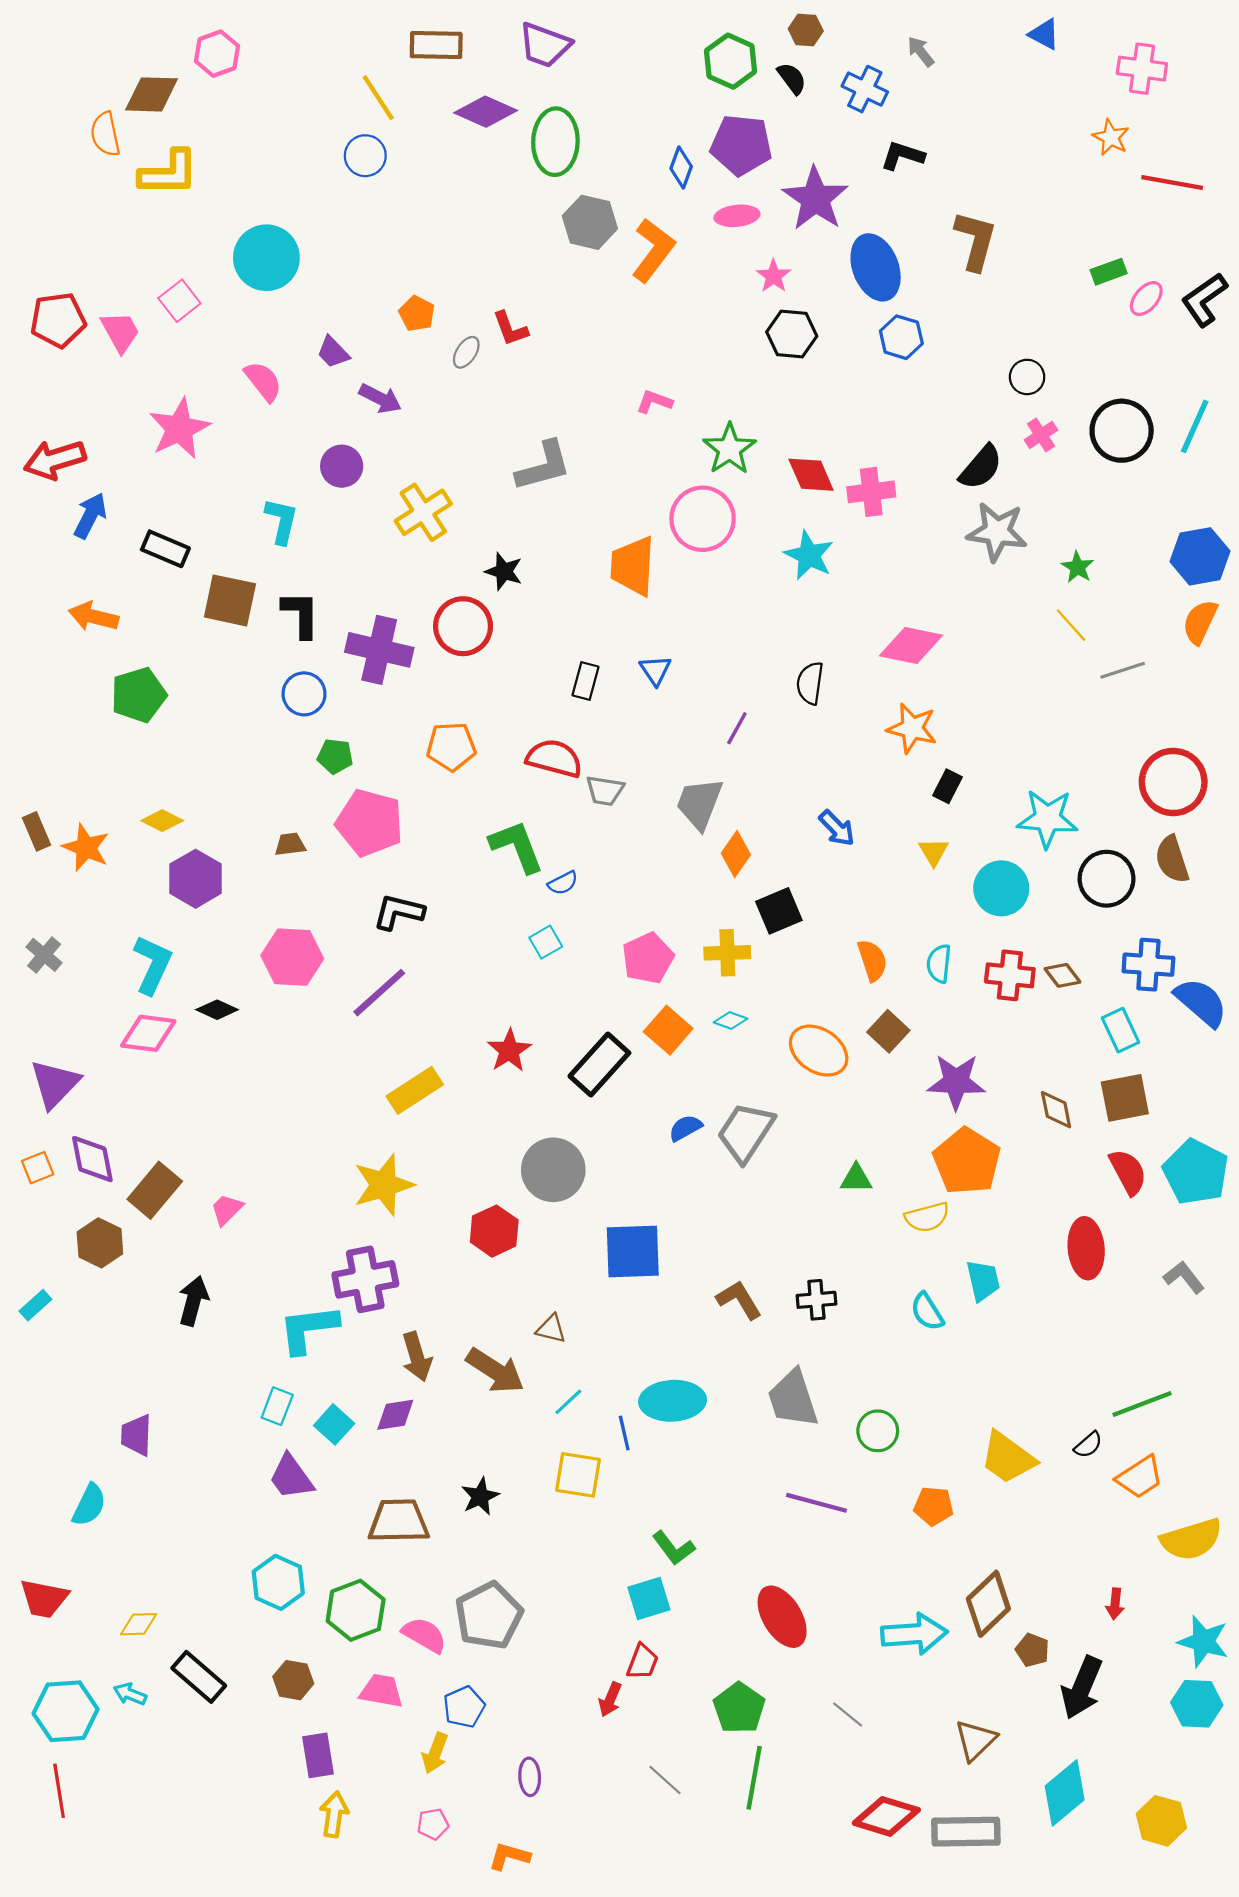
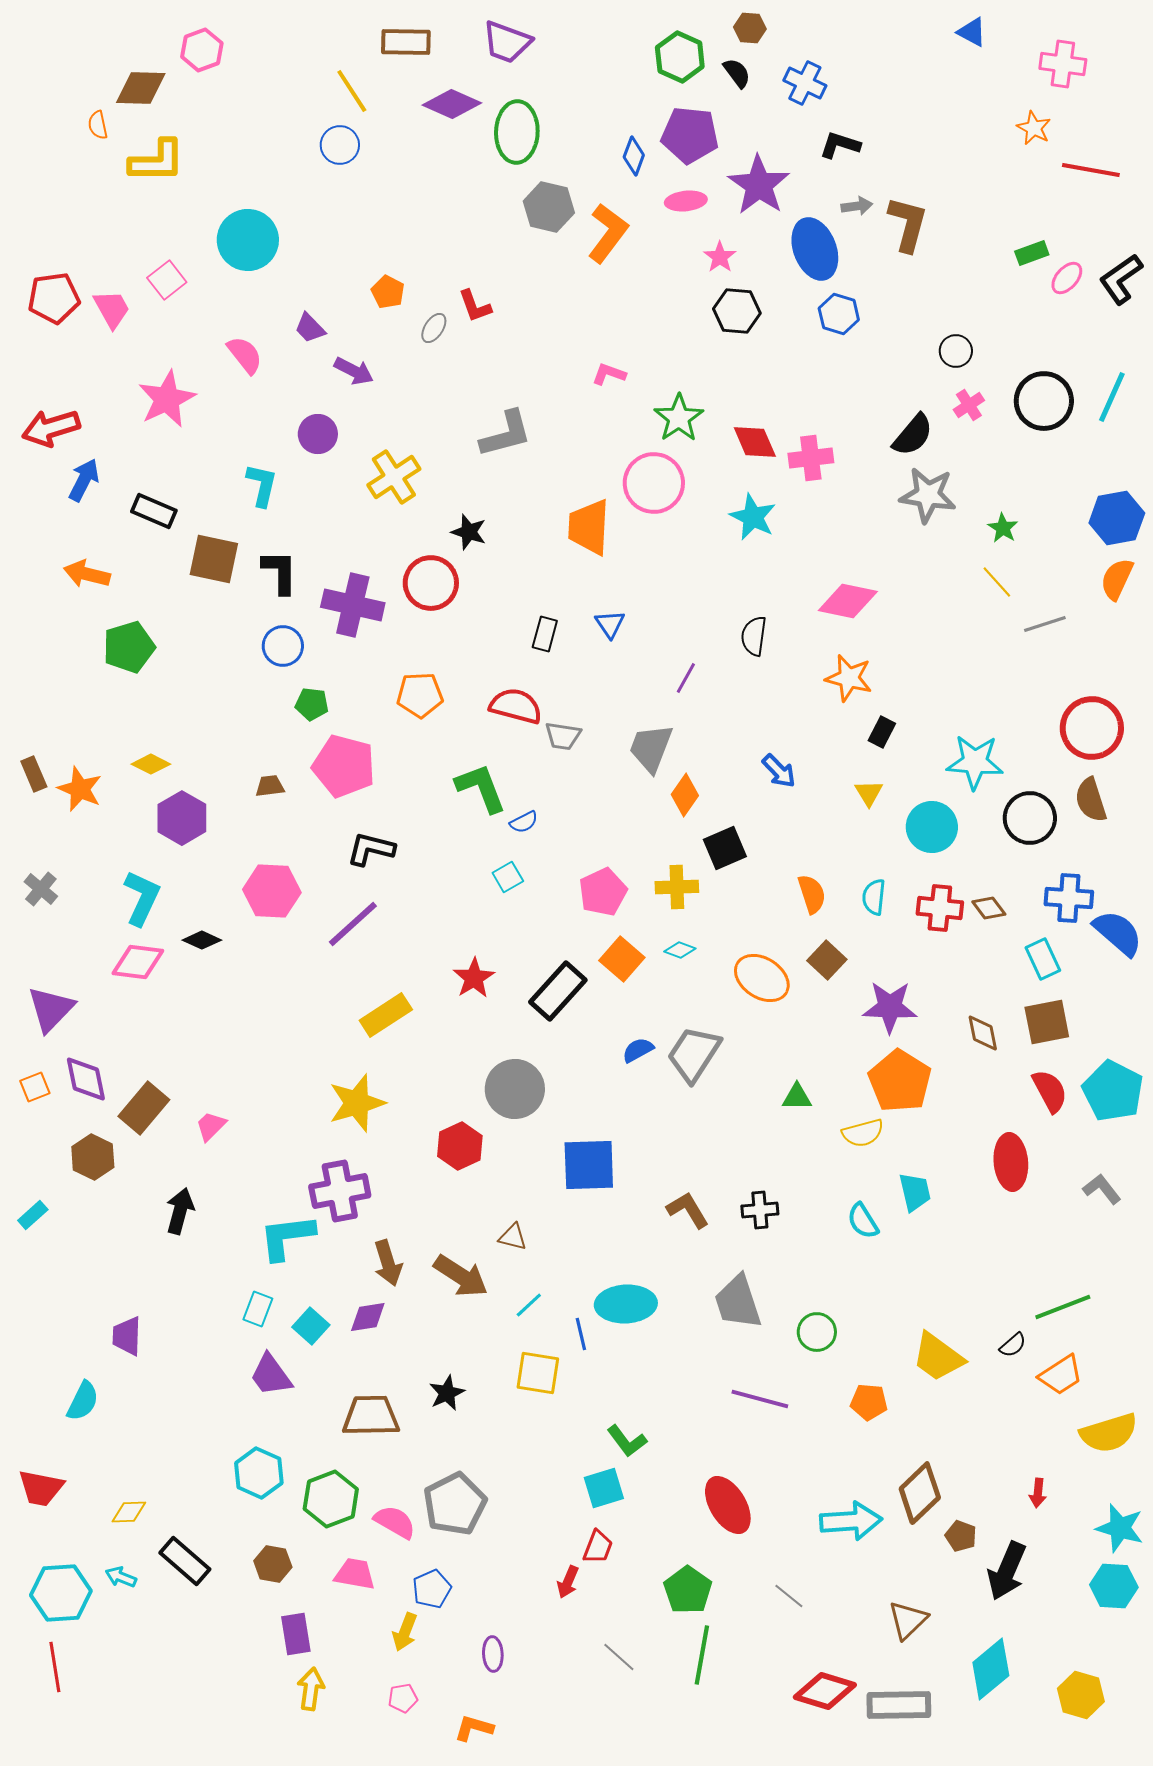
gray arrow: (921, 51) -> (857, 206), moved, turned 120
orange semicircle: (105, 134) -> (98, 125), size x0.7

